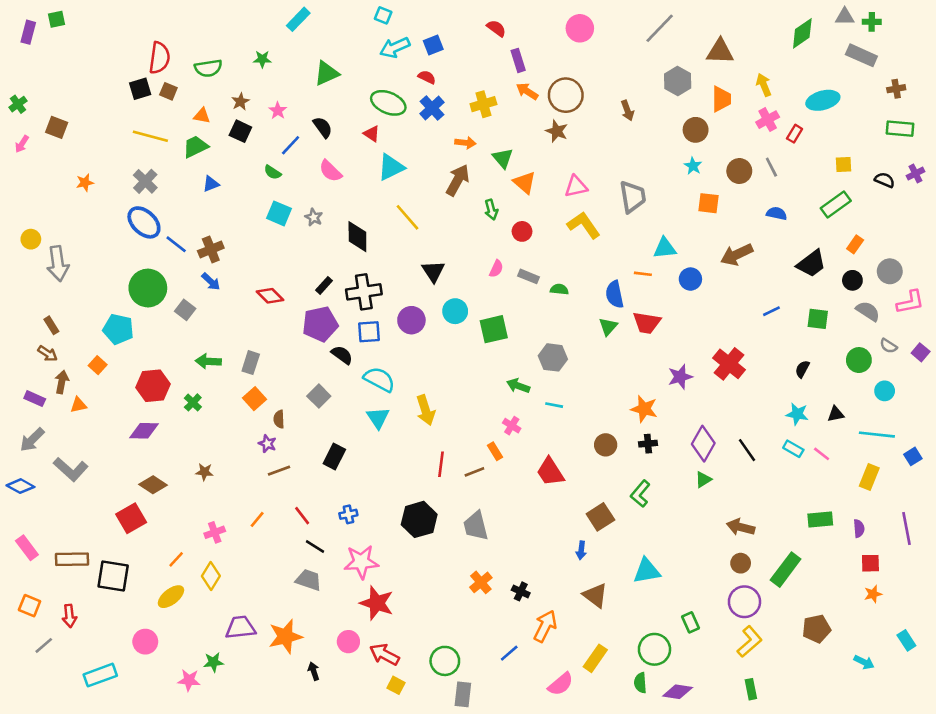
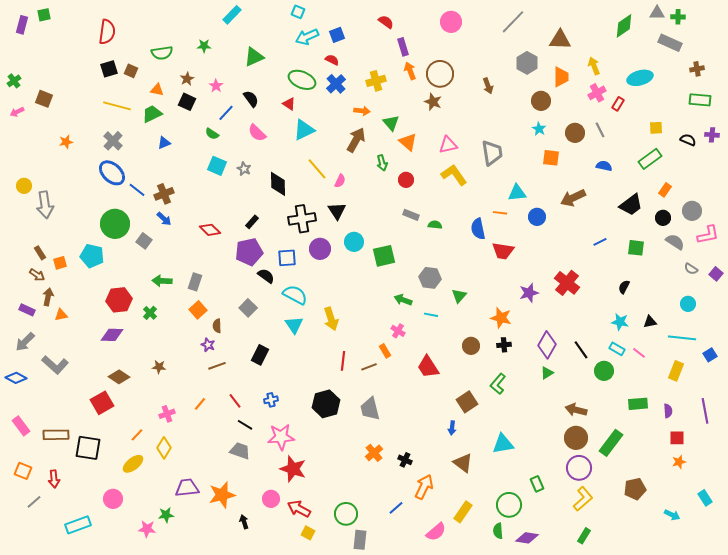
red semicircle: (159, 58) -> (107, 32), moved
orange arrow: (527, 91) -> (410, 71), turned 36
pink arrow: (22, 144) -> (17, 112), turned 32
purple cross: (915, 174) -> (712, 135), turned 32
pink semicircle: (496, 269) -> (340, 181), moved
black cross: (364, 292) -> (302, 219), moved
green triangle: (608, 327) -> (459, 296), moved
green circle: (859, 360) -> (604, 371), moved
orange square: (98, 365) -> (60, 263), moved, turned 32
brown circle: (741, 563) -> (576, 438), size x1.5
green rectangle: (751, 689) -> (584, 536), turned 42

